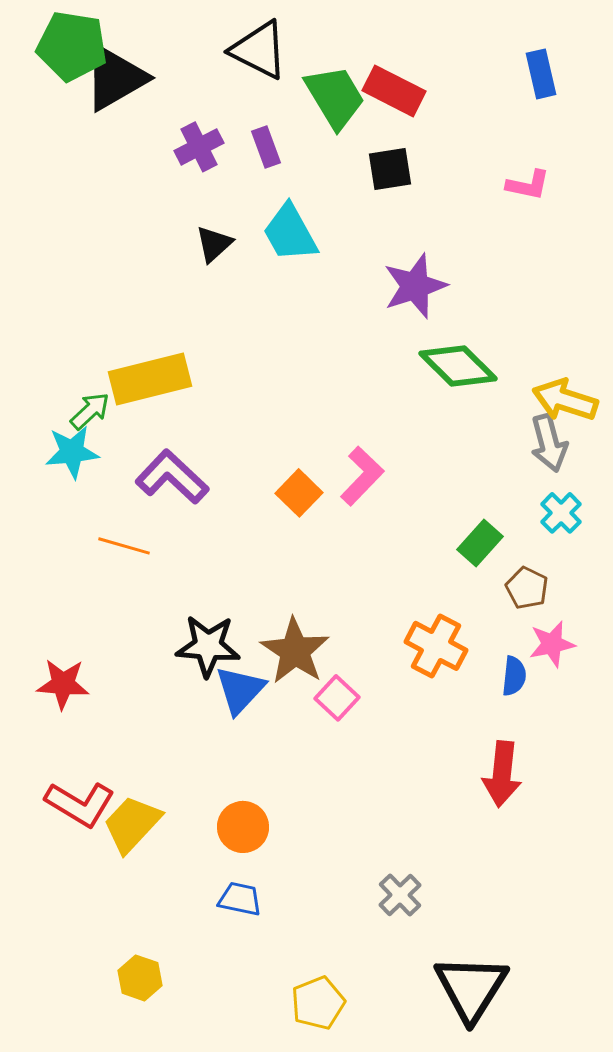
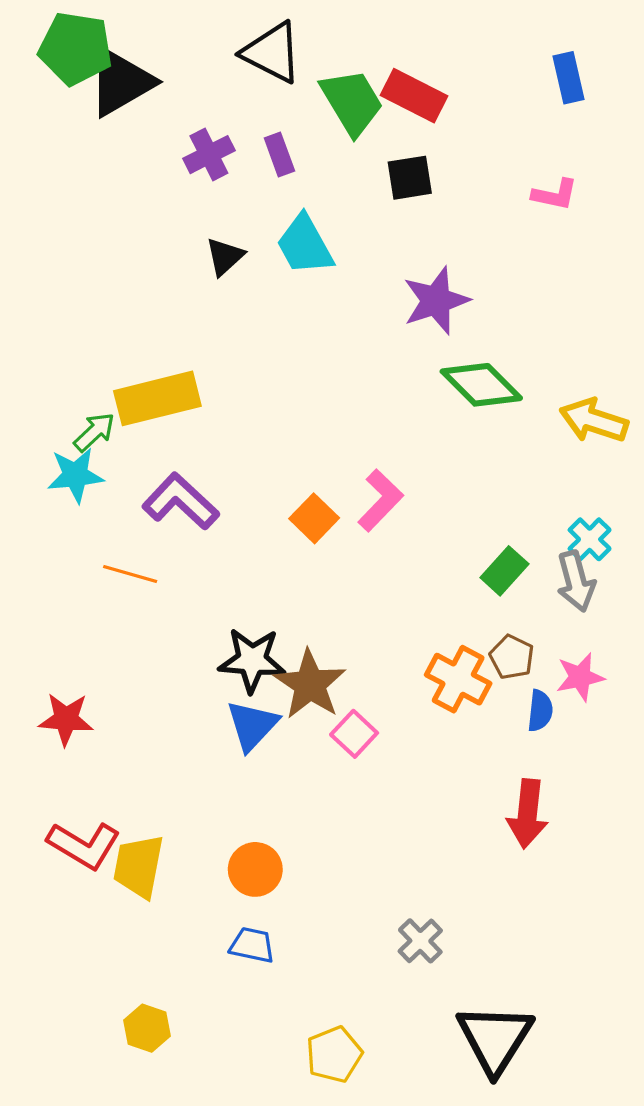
gray arrow: (549, 443) -> (576, 581), moved
brown pentagon: (527, 588) -> (512, 657), moved
black star: (208, 646) -> (252, 660), moved
yellow trapezoid: (132, 824) -> (139, 866), turned -32

